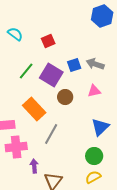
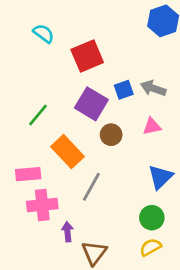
cyan semicircle: (15, 34) -> (44, 33), moved
red square: (48, 41) -> (87, 56), size x1.6
green line: (26, 71) -> (38, 115), moved

